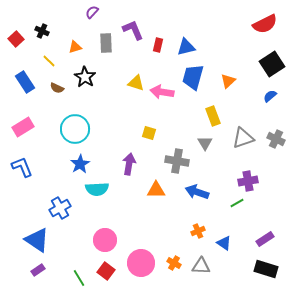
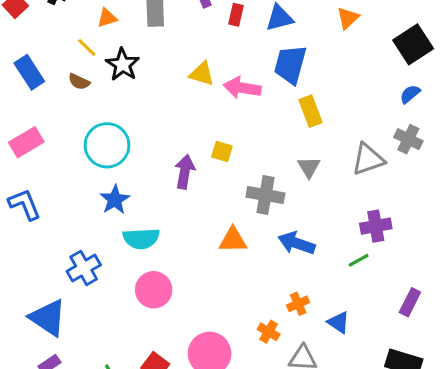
yellow line: (49, 61) -> (87, 47), moved
orange triangle: (228, 81) -> (348, 18), moved
yellow rectangle: (213, 116) -> (311, 111), moved
gray cross: (276, 139) -> (408, 139), moved
purple arrow: (129, 164) -> (185, 172), moved
purple rectangle: (265, 239) -> (410, 302), moved, turned -30
pink circle: (105, 240) -> (154, 290), moved
orange cross: (174, 263) -> (269, 332), moved

